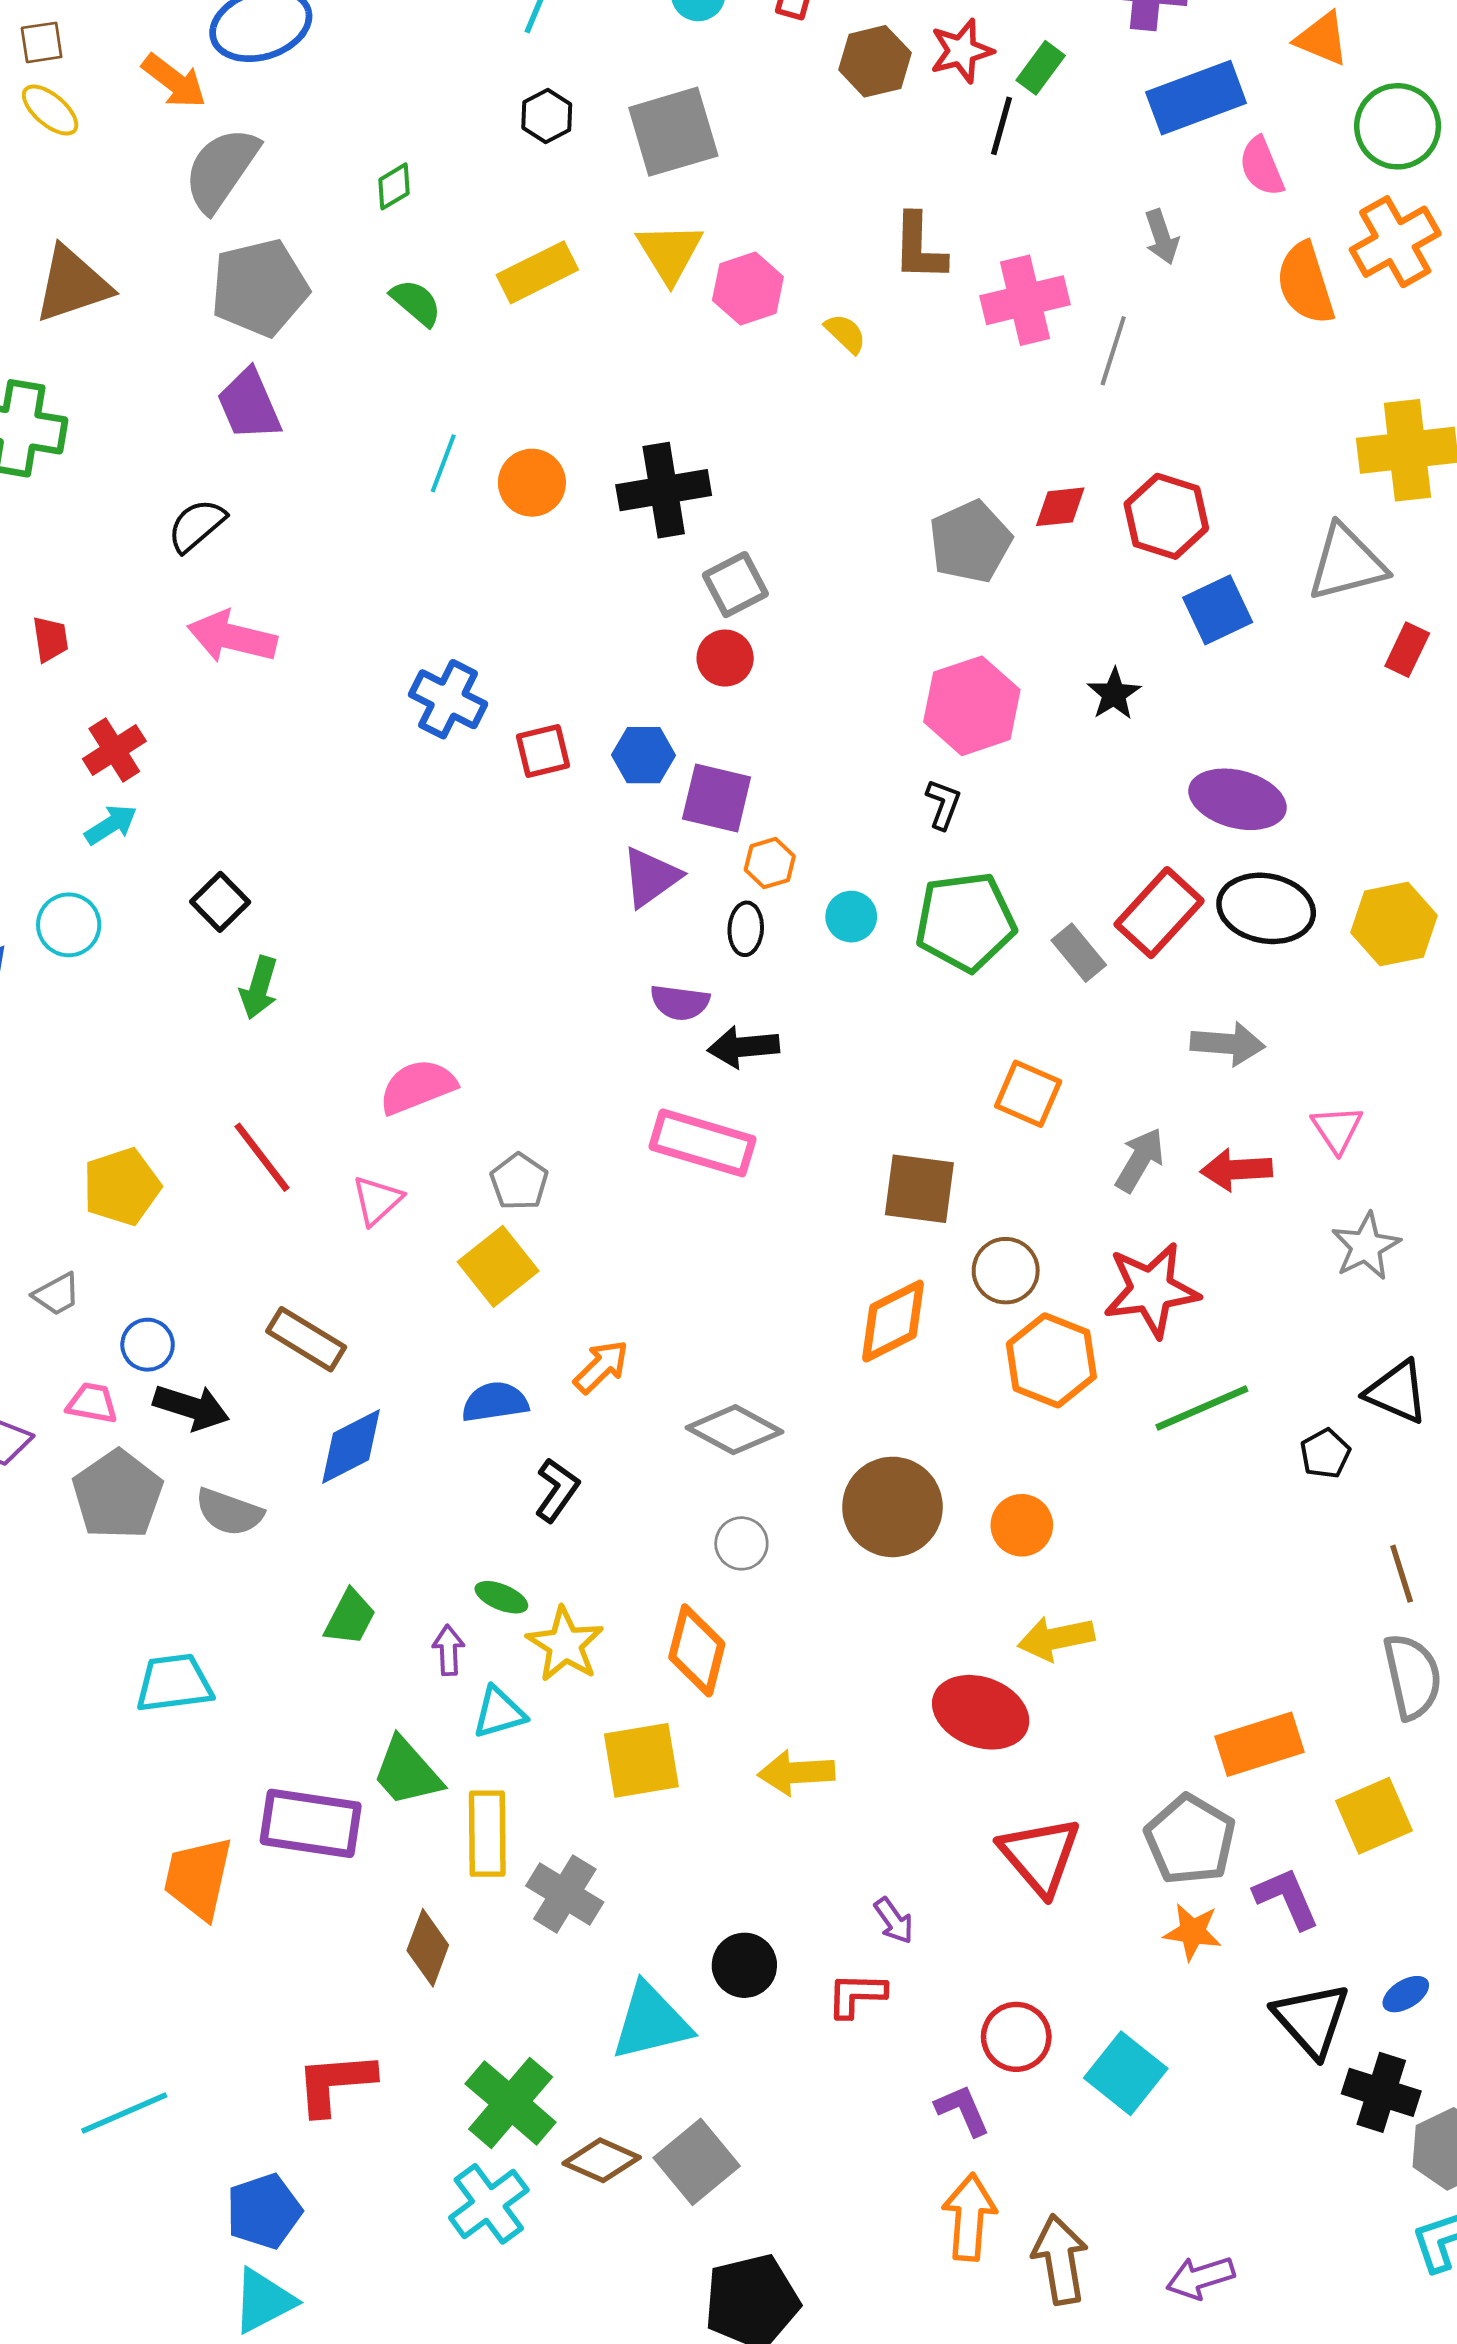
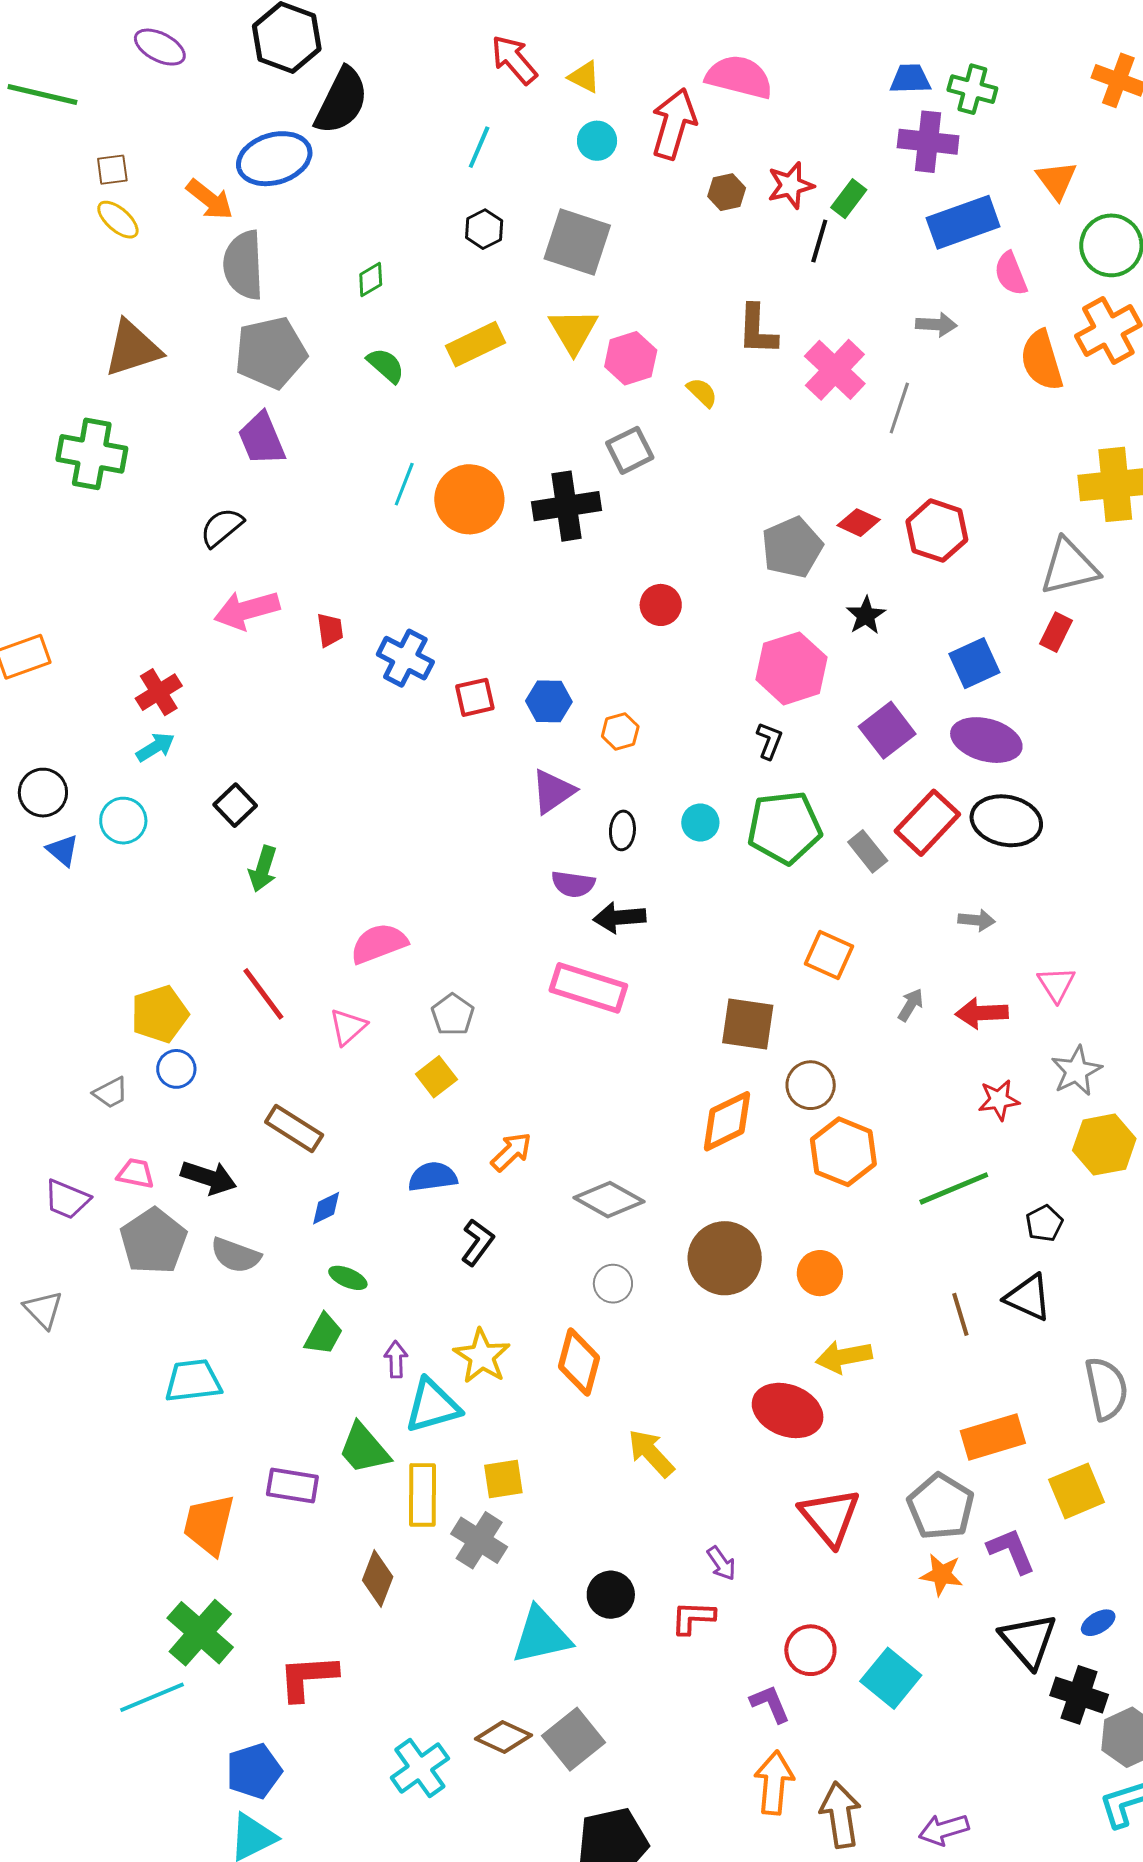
orange triangle: (1322, 39) -> (1057, 180), turned 30
brown hexagon: (875, 61) -> (727, 192), size x0.7
gray square: (673, 132) -> (577, 242), turned 34
gray semicircle: (221, 169) -> (244, 265), turned -38
gray arrow: (1162, 237) -> (936, 325), turned -69
pink cross: (1025, 300) -> (835, 370), turned -34
orange circle: (532, 483) -> (469, 499), size x1.4
red diamond: (1060, 507) -> (859, 523), turned 30
gray square: (735, 585) -> (630, 450), moved
blue square: (1218, 610) -> (974, 663), moved
pink arrow: (232, 637) -> (247, 610), turned -30
red trapezoid: (50, 639) -> (330, 630), moved
red rectangle: (1407, 650) -> (1056, 632), moved
red circle: (725, 658) -> (661, 605), moved
black star: (1114, 694) -> (866, 615), moved
purple square: (717, 798) -> (887, 730), moved, turned 38
orange hexagon: (770, 863) -> (620, 731), moved
yellow hexagon: (1394, 924) -> (1104, 1145), moved
gray arrow: (1228, 1044) -> (977, 920), size x0.7
gray arrow: (1140, 1160) -> (911, 1005), size x0.7
yellow square: (498, 1266) -> (436, 1077), size x0.7
red star: (1151, 1290) -> (999, 1100), moved, size x0.6
blue circle: (148, 1345) -> (176, 1069), moved
black triangle: (1397, 1392) -> (1028, 1298), moved
blue diamond: (351, 1447) -> (326, 1208), size x0.6
brown line: (1402, 1574) -> (960, 1314), moved
green ellipse: (501, 1597) -> (348, 1278), moved
cyan triangle: (499, 1713) -> (432, 1406), size x1.4
yellow square: (641, 1760) -> (503, 1479), moved, size x0.7
yellow arrow: (796, 1773) -> (651, 1453), turned 50
purple rectangle: (311, 1823) -> (292, 1486), size x0.7
green cross: (511, 2103) -> (200, 1633), moved

